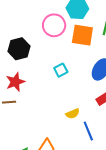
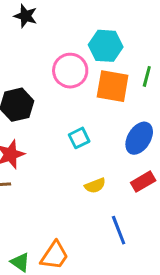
yellow semicircle: (73, 114) -> (95, 186), moved

